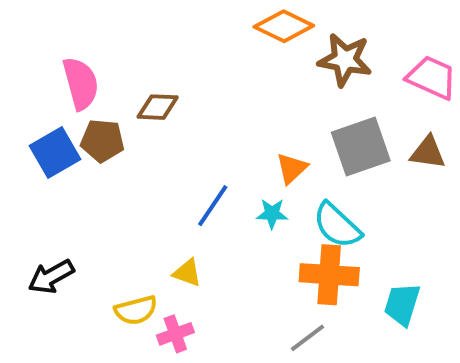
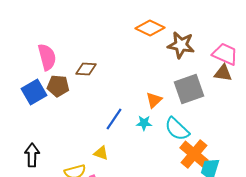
brown triangle: (428, 152) -> (223, 73), moved
orange cross: (329, 275) -> (194, 154), moved, turned 36
black arrow: (51, 277) -> (32, 155), turned 120

